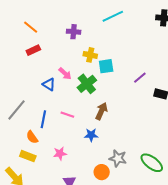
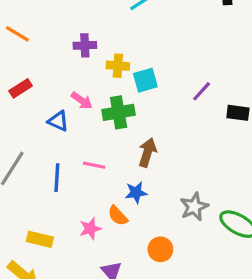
purple cross: (74, 32) -> (85, 45), moved
red rectangle: (33, 50) -> (21, 88), moved
green cross: (87, 84) -> (119, 112), turned 36
orange semicircle: (32, 137) -> (118, 216), moved
gray star: (118, 158) -> (194, 207), moved, turned -30

